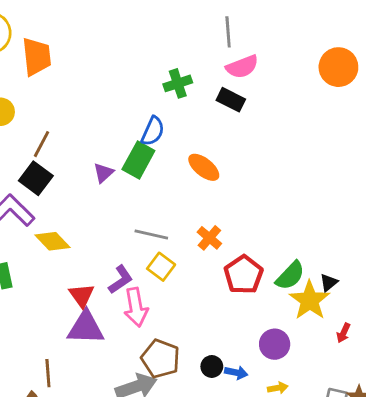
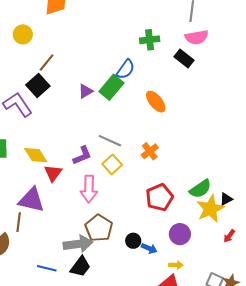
yellow diamond: (53, 241) -> (36, 155), moved
red pentagon: (243, 275) -> (159, 197), moved
purple L-shape: (121, 280) -> (82, 155), moved
purple triangle: (86, 328) -> (31, 200), moved

